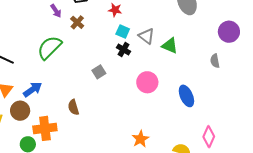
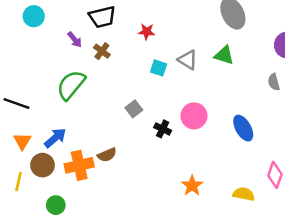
cyan square: (123, 31) -> (159, 68), moved
green triangle: (170, 46) -> (224, 55), moved
black cross: (123, 50) -> (163, 129), moved
brown semicircle: (73, 107) -> (107, 155), turned -91
orange cross: (45, 128) -> (79, 165), moved

